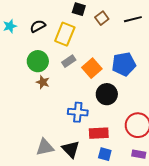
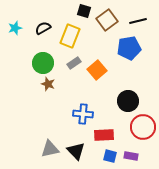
brown square: (102, 18) -> (107, 20), size x1.5
blue pentagon: (124, 64) -> (129, 48), moved
black circle: (107, 94) -> (128, 101), moved
purple rectangle: (139, 154) -> (131, 156), moved

